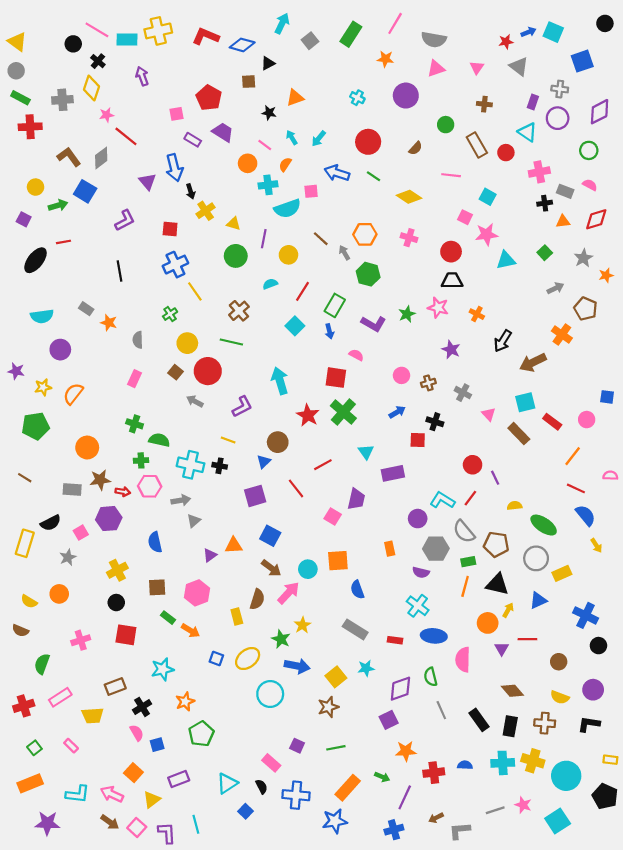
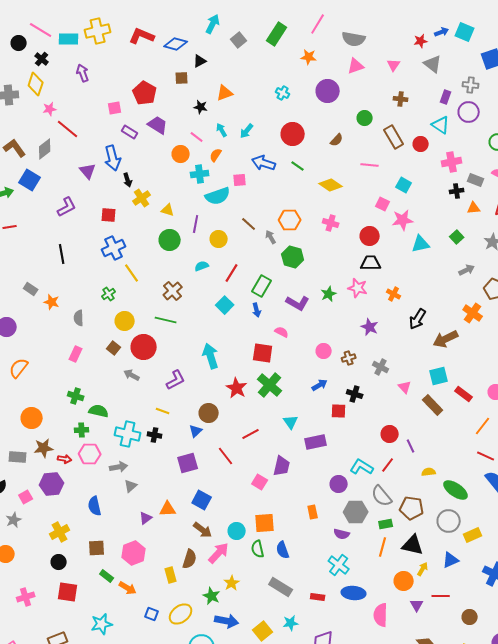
green semicircle: (431, 677) -> (258, 549), moved

